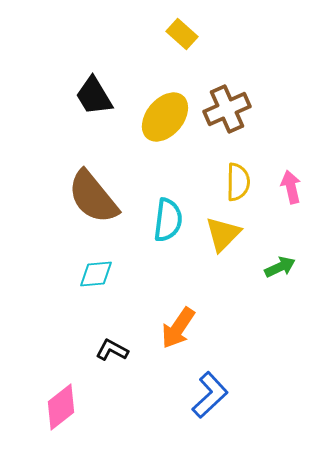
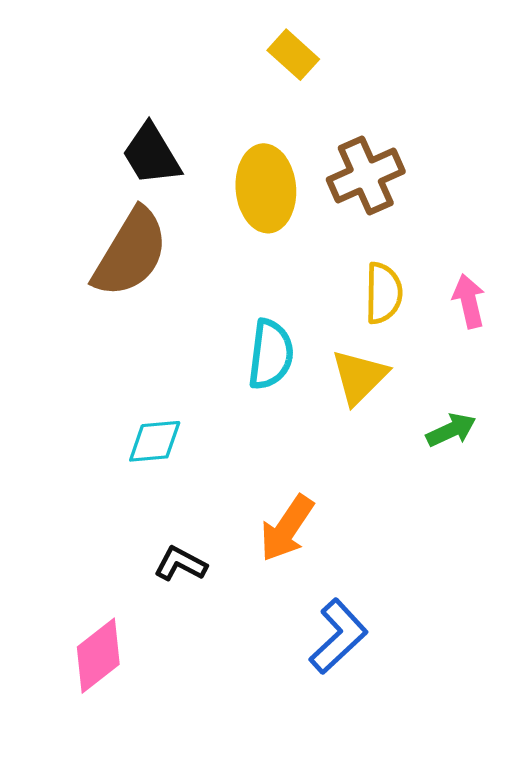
yellow ellipse: (165, 117) -> (266, 188), turned -45
brown semicircle: (93, 197) -> (131, 253), moved, turned -110

